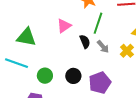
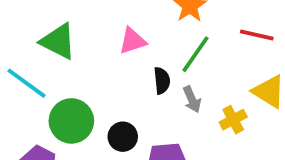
green circle: (45, 76) -> (71, 121), size x1.5

